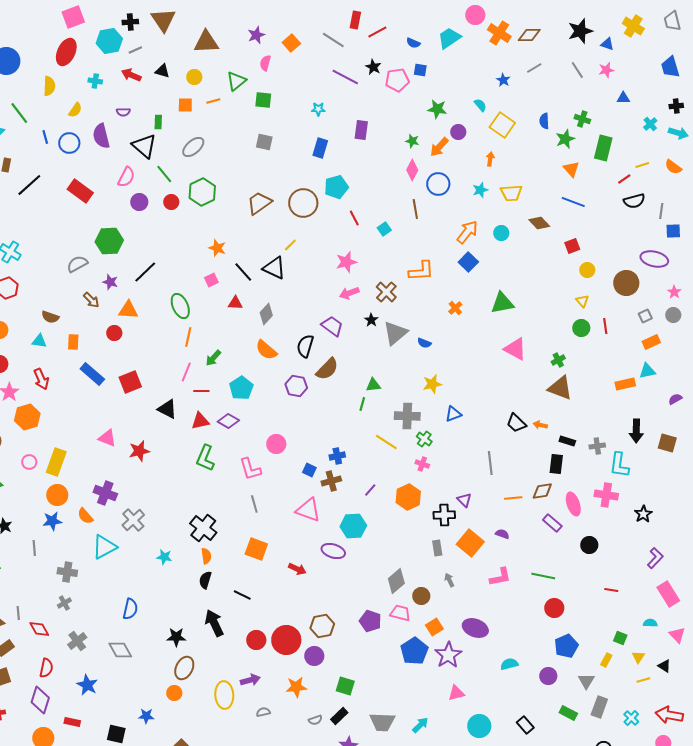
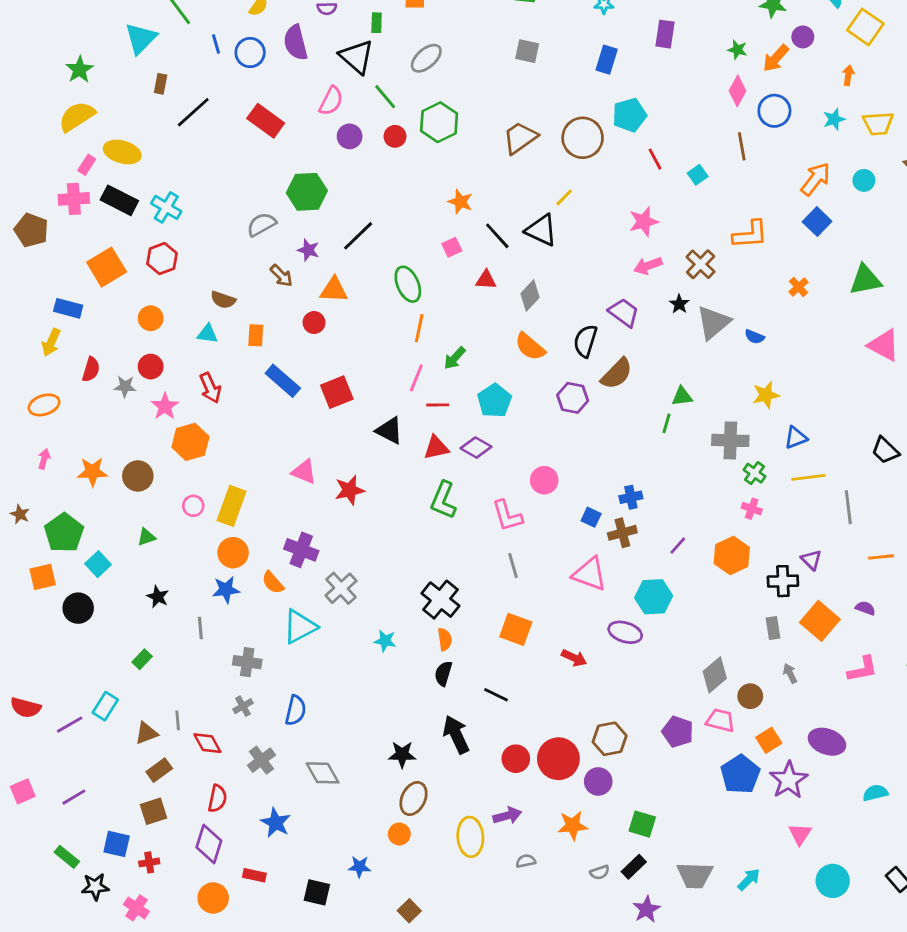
yellow line: (386, 442) -> (808, 477), moved, turned -40
blue semicircle: (130, 609) -> (296, 710), moved
pink triangle: (456, 693) -> (800, 834), turned -42

